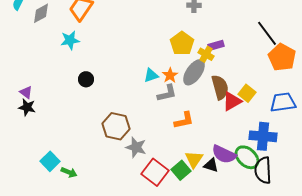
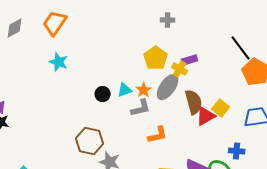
cyan star: (70, 40) -> (59, 62), moved, turned 30
black circle: (86, 79) -> (103, 94), moved
blue cross: (263, 136) -> (237, 151), size x0.6

